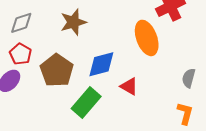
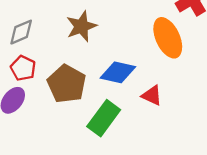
blue diamond: (101, 64) -> (118, 72), turned 32

